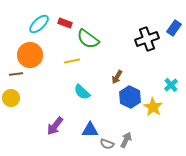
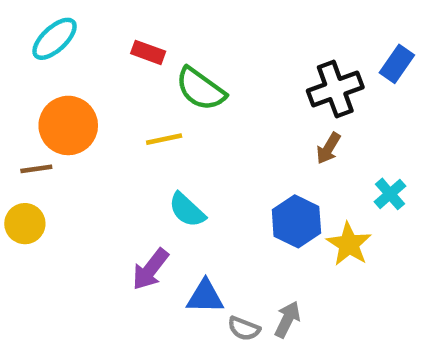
cyan ellipse: (39, 24) -> (55, 39), moved
brown arrow: (117, 77) -> (328, 148), moved
purple arrow: (55, 126) -> (150, 269), moved

